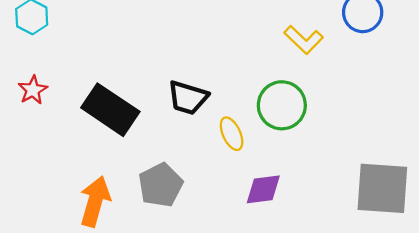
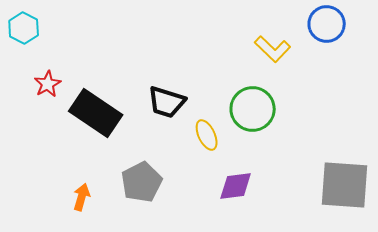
red star: (33, 90) -> (48, 84), moved
orange arrow: (95, 201) -> (82, 197), size x0.6

